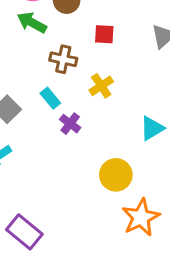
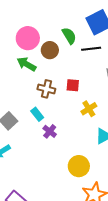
red square: (104, 34) -> (73, 85), moved
yellow cross: (101, 86) -> (89, 109), moved

